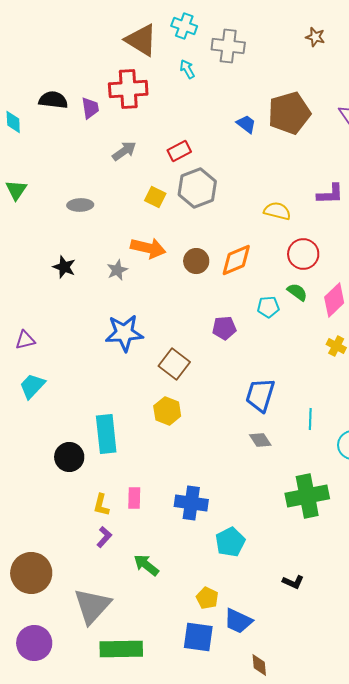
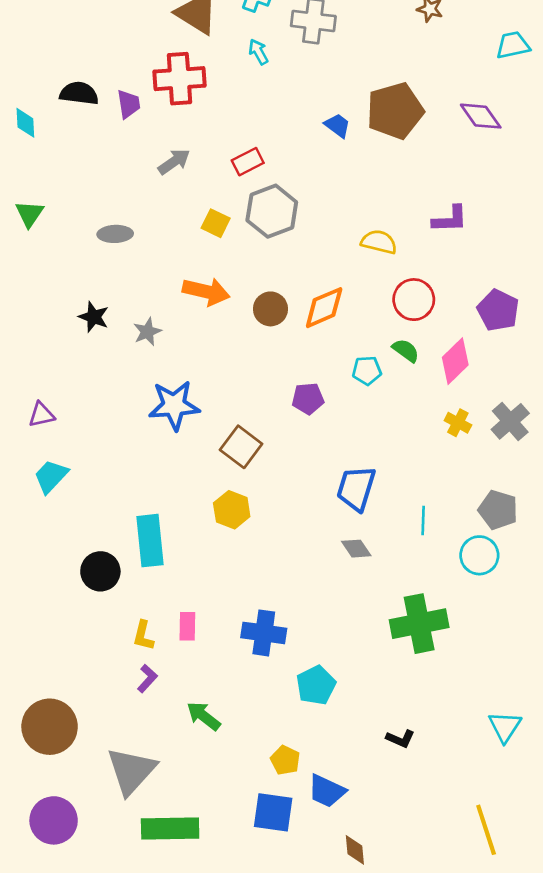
gray star: (117, 270) -> (147, 332), moved

